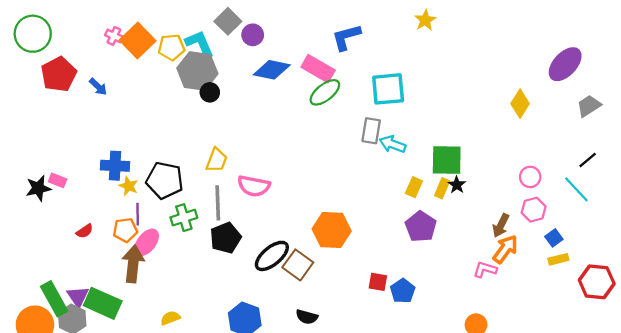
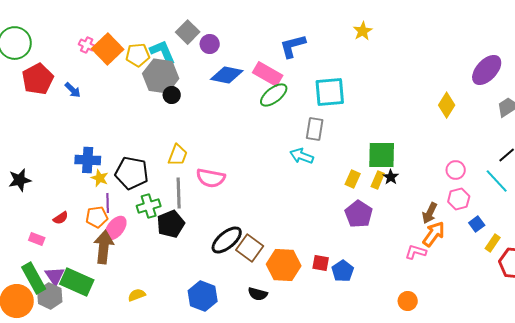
cyan arrow: (393, 144) -> (302, 156), moved
pink rectangle: (58, 180) -> (37, 239), moved
orange hexagon: (332, 230) -> (284, 265), moved
black pentagon: (226, 238) -> (171, 224), moved
yellow rectangle: (558, 259) -> (493, 243), moved, turned -42

